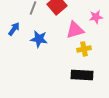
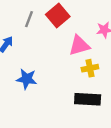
blue star: (39, 39) -> (27, 79), moved

